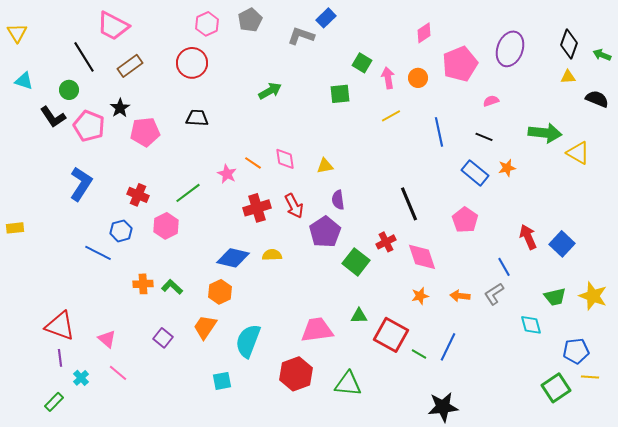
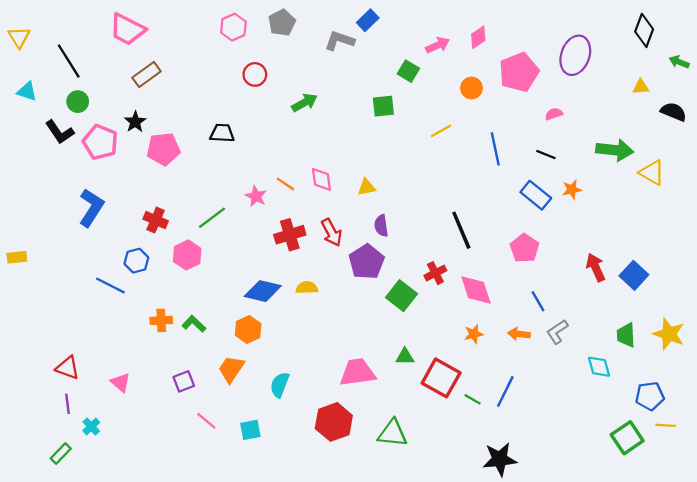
black diamond: (569, 44) -> (644, 30), moved
black line: (84, 57) -> (69, 61), moved
red circle: (192, 63) -> (255, 74), moved, size x0.7
pink arrow: (388, 78) -> (438, 45), moved, turned 75
blue line: (504, 267) -> (538, 301), moved
green trapezoid: (555, 297) -> (626, 335), turned 100
red triangle: (60, 326) -> (68, 368), size x0.7
purple square: (163, 338) -> (184, 381), turned 30
cyan semicircle: (248, 341) -> (280, 385), size x0.7
pink line: (118, 373) -> (206, 421), moved

